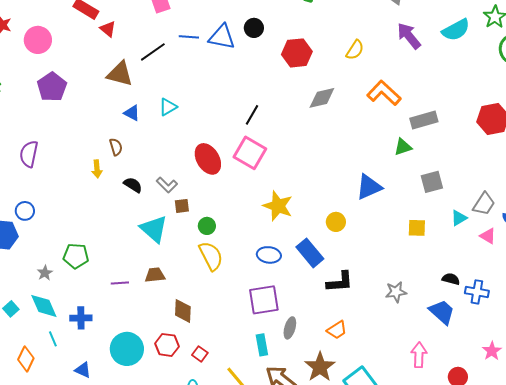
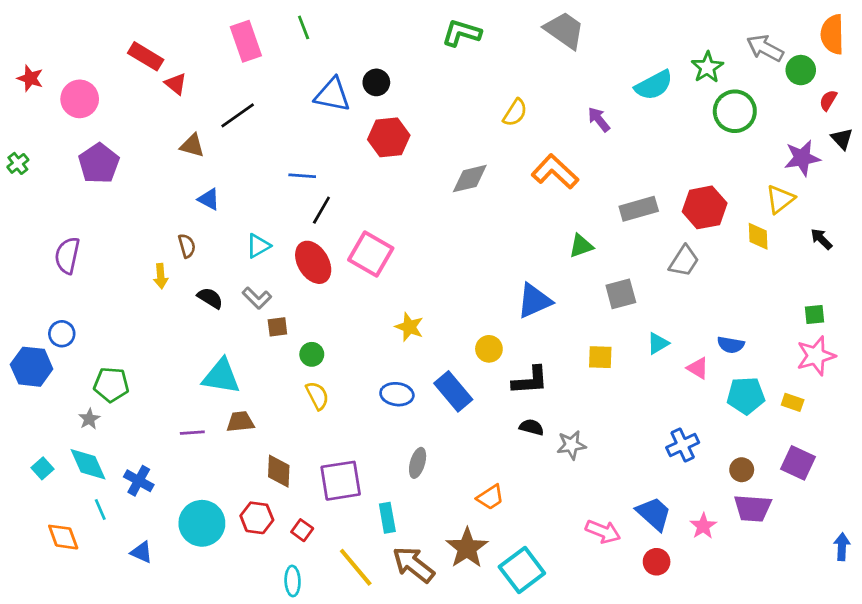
purple arrow: (409, 36) -> (599, 119), moved, size x0.7
blue line: (189, 37) -> (302, 176), moved
red hexagon: (297, 53) -> (389, 137), moved
brown triangle: (120, 74) -> (192, 146), size x0.7
cyan triangle: (168, 107) -> (258, 246), moved
black line: (252, 115) -> (321, 210), moved
gray rectangle: (424, 120) -> (639, 209), moved
gray trapezoid: (484, 204) -> (684, 261), moved
yellow star: (278, 206) -> (409, 327), size x0.7
cyan triangle: (154, 229) -> (221, 376), moved, turned -32
green pentagon: (76, 256) -> (111, 385), moved
yellow semicircle: (211, 256) -> (317, 396), size x0.7
black semicircle: (451, 279) -> (532, 427), moved
black L-shape: (340, 282) -> (530, 380), moved
blue cross: (477, 292) -> (683, 445), turned -35
purple square: (264, 300) -> (341, 481), moved
blue trapezoid: (442, 312) -> (654, 514), moved
blue cross: (81, 318) -> (139, 481), turned 30
gray ellipse: (290, 328) -> (418, 463), moved
pink arrow: (419, 355) -> (603, 532), turned 110
orange diamond: (26, 359) -> (63, 537), turned -45

